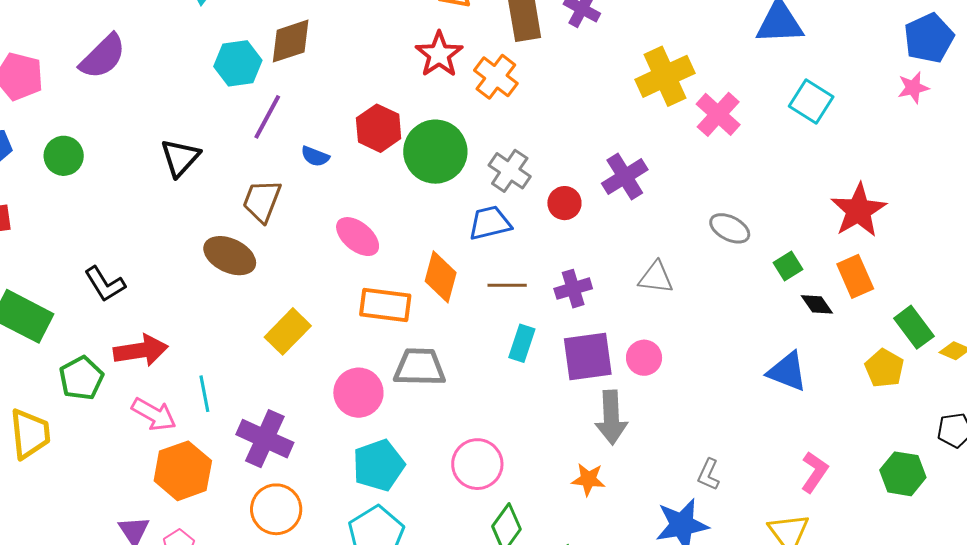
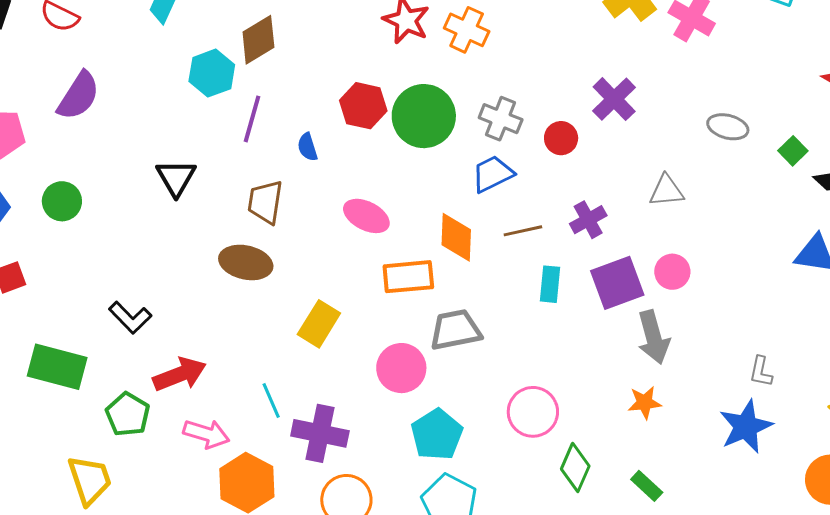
blue semicircle: (315, 156) -> (307, 147), turned 64
cyan line: (204, 394) -> (271, 401), moved

